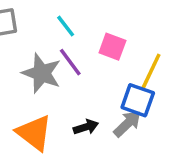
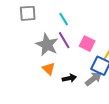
pink square: (112, 47) -> (87, 44), moved
orange triangle: (34, 133) -> (49, 69), moved, size x0.6

